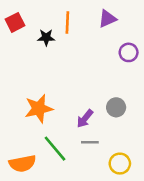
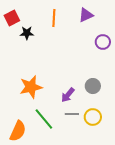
black star: (46, 37) -> (27, 33), moved
orange semicircle: (22, 164) -> (18, 131), turned -55
yellow circle: (120, 164) -> (93, 117), moved

